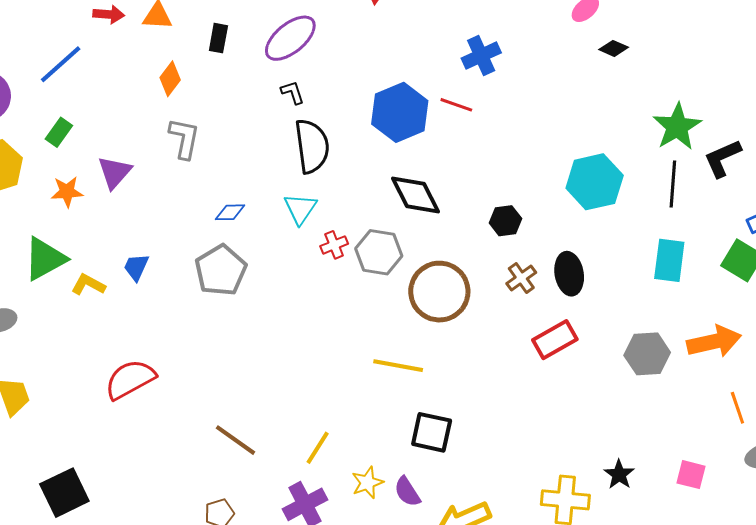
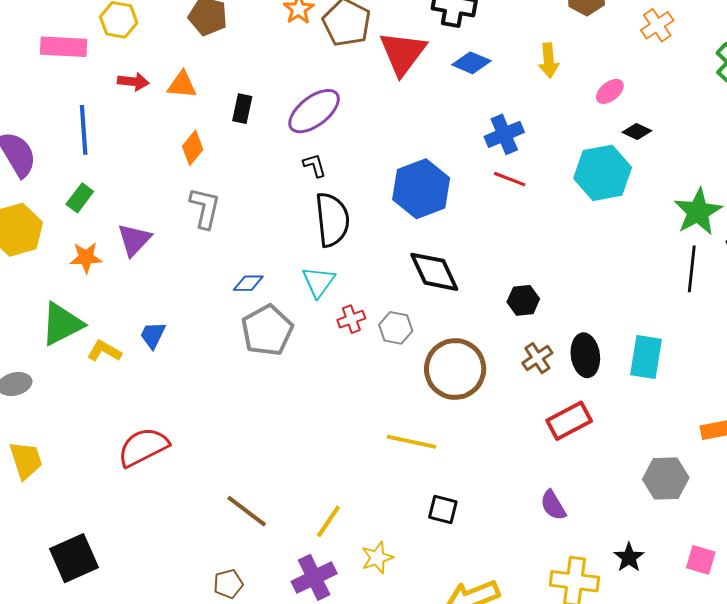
blue line: (61, 64) -> (84, 130), turned -54
red line: (456, 105) -> (510, 179), moved
cyan hexagon: (595, 182) -> (603, 173), moved
gray hexagon: (379, 252) -> (396, 328), size x0.7
cyan rectangle: (669, 260) -> (646, 357), moved
gray pentagon: (221, 270) -> (267, 330), moved
gray hexagon: (647, 354) -> (666, 478), moved
black square: (432, 432) -> (443, 509), size x0.7
purple semicircle: (407, 492) -> (553, 505), moved

